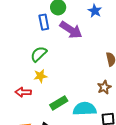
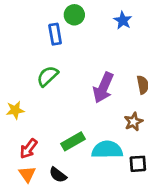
purple arrow: (71, 30) -> (103, 88), moved, turned 80
yellow star: (40, 76) -> (15, 110), moved
red arrow: (23, 92) -> (29, 149), moved, turned -56

